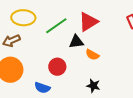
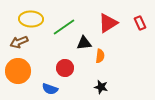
red triangle: (88, 22) -> (108, 23), moved
orange semicircle: (92, 55) -> (100, 56), turned -112

